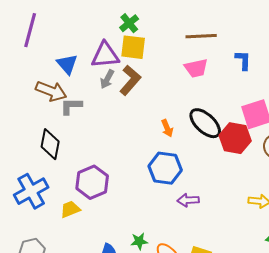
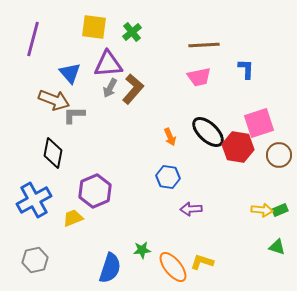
yellow square: (133, 47) -> (94, 27), moved
blue hexagon: (165, 168) -> (168, 177), size x0.7

